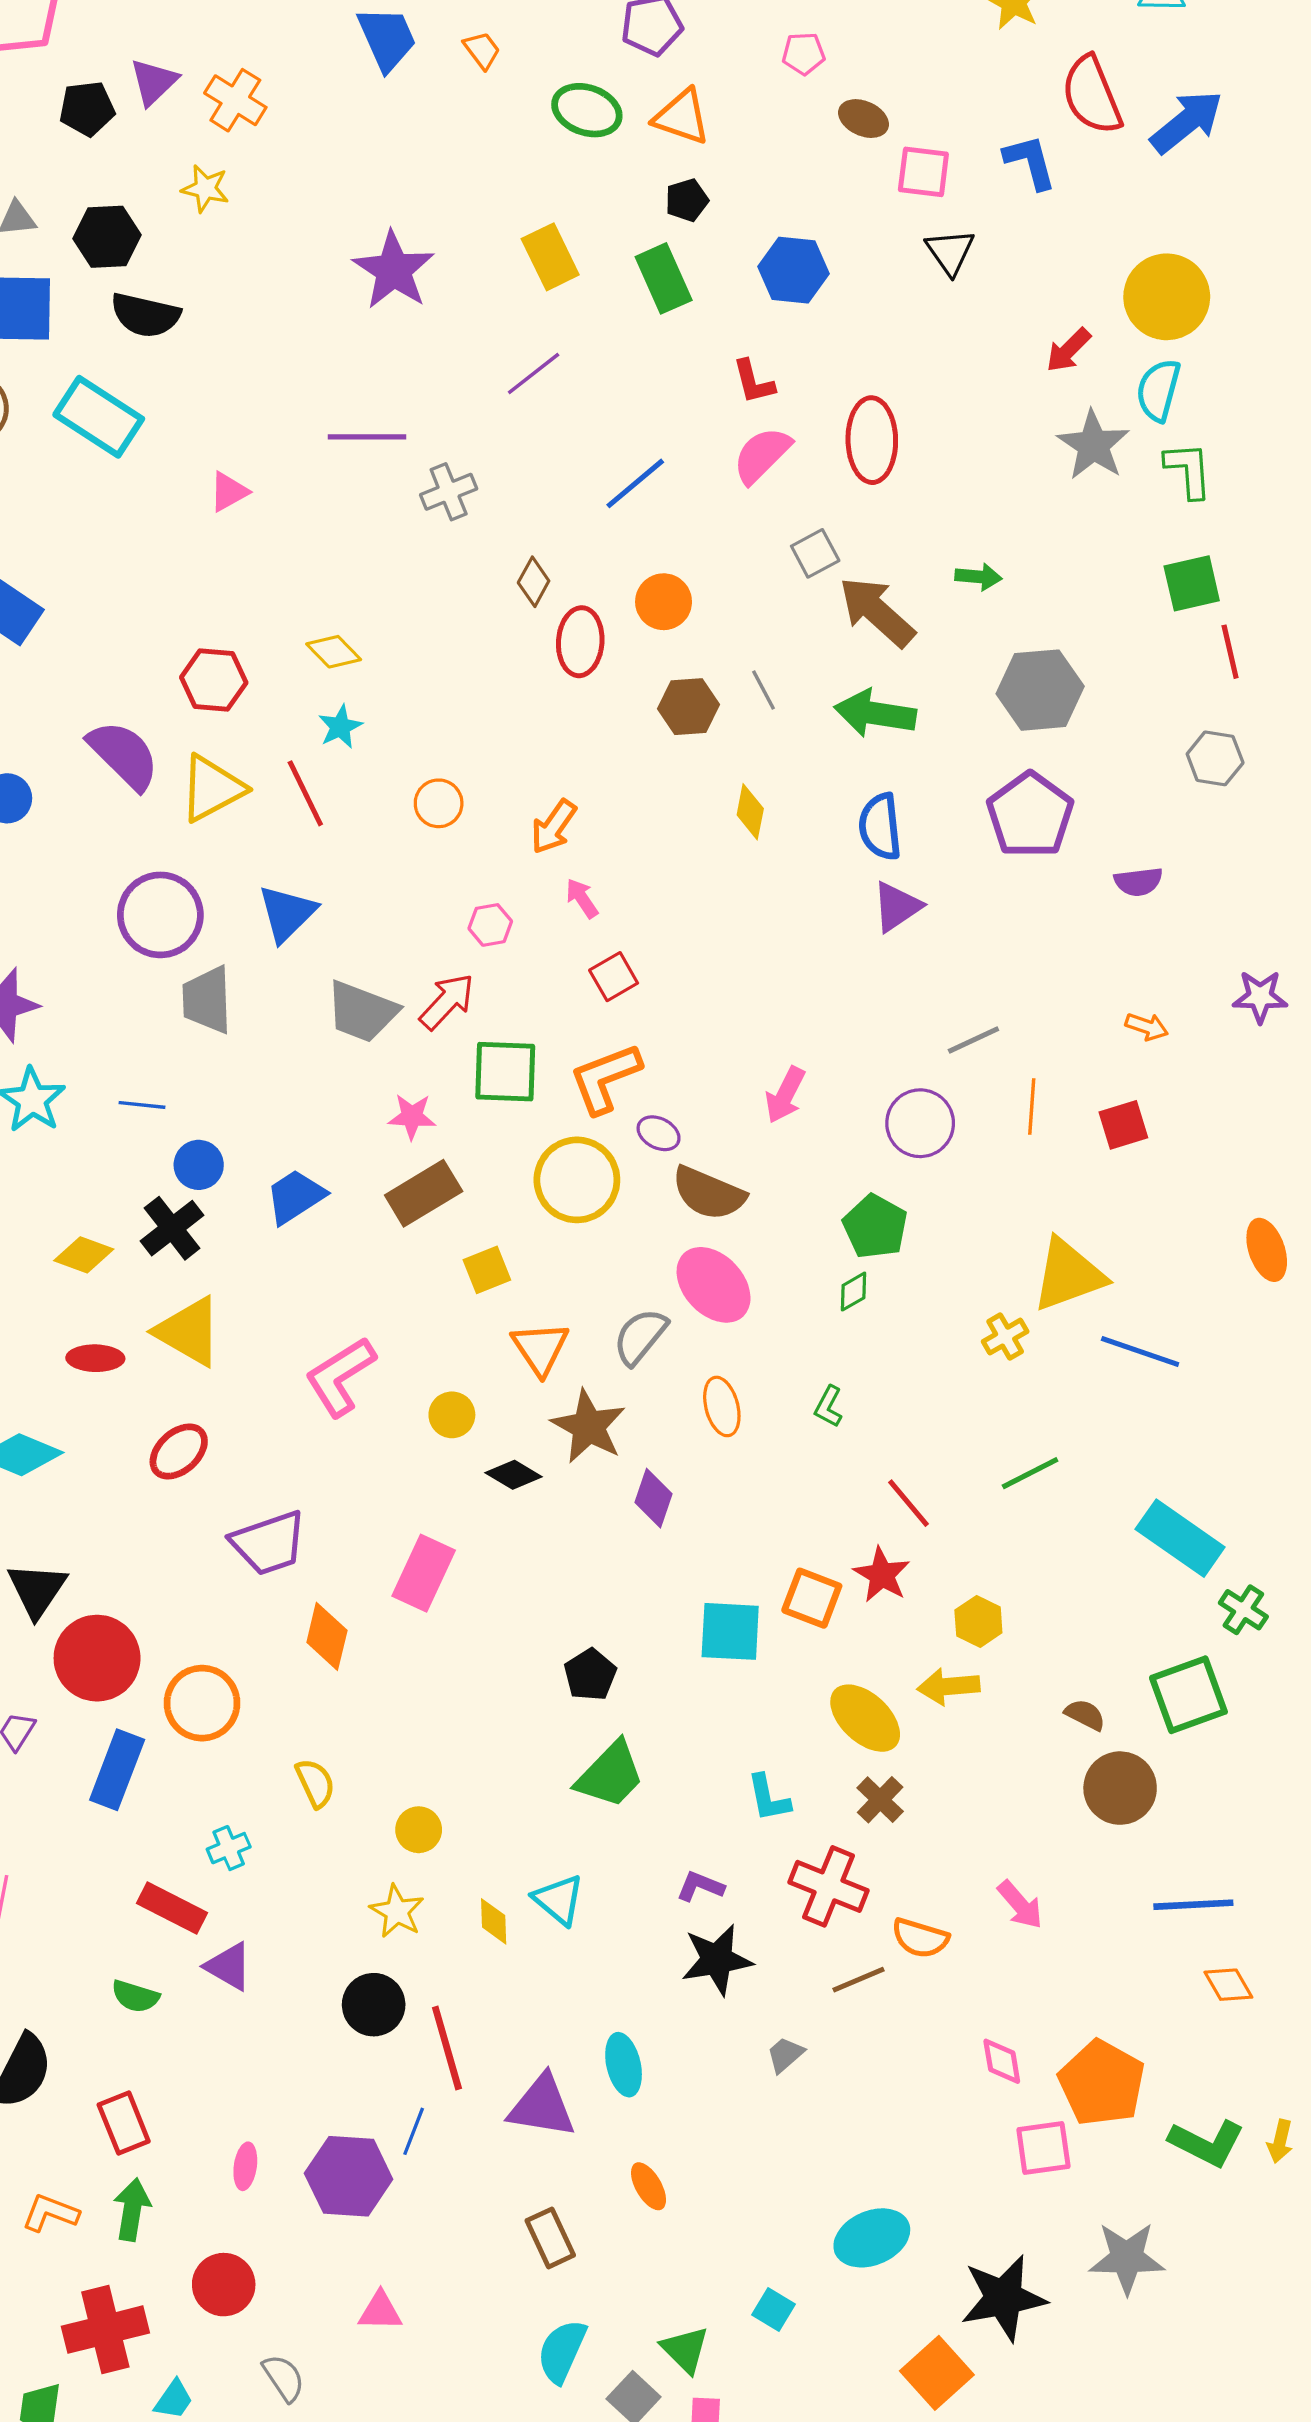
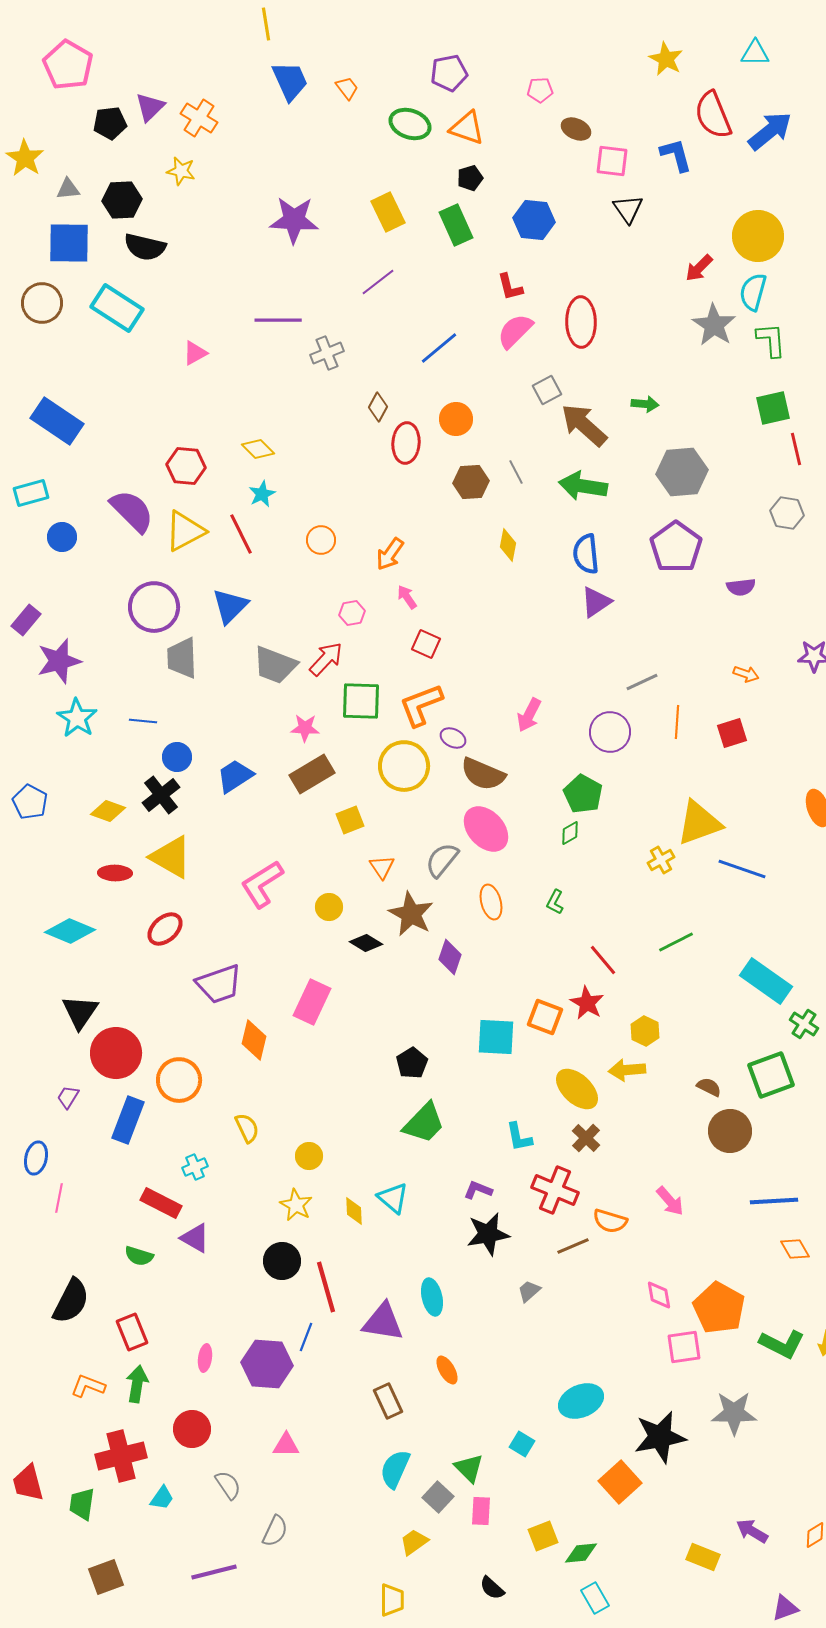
purple star: (394, 270) -> (294, 220), turned -30
red square: (614, 977) -> (426, 644), turned -36
orange triangle: (540, 1348) -> (382, 867), size x0.7

